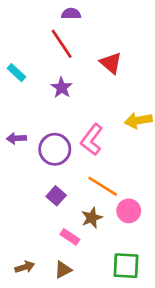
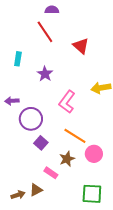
cyan rectangle: (16, 73) -> (18, 59), moved, turned 56
purple star: (62, 88) -> (45, 74), moved
purple circle: (55, 149) -> (31, 119), moved
brown triangle: (63, 270) -> (36, 190), moved

